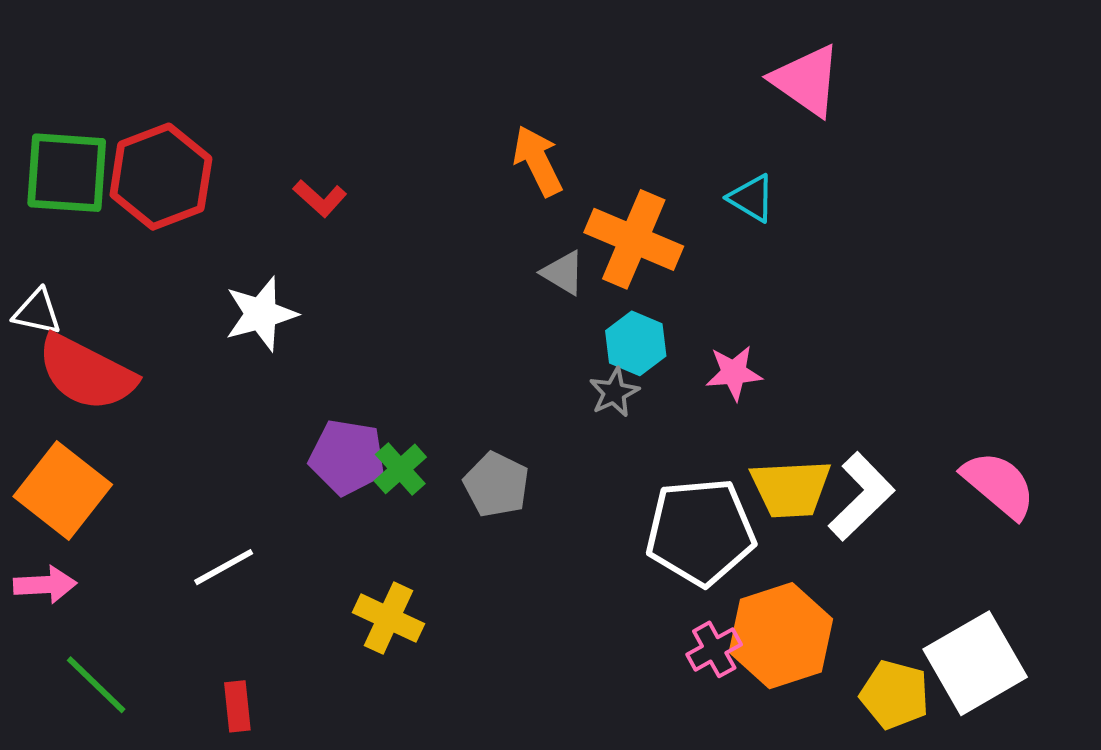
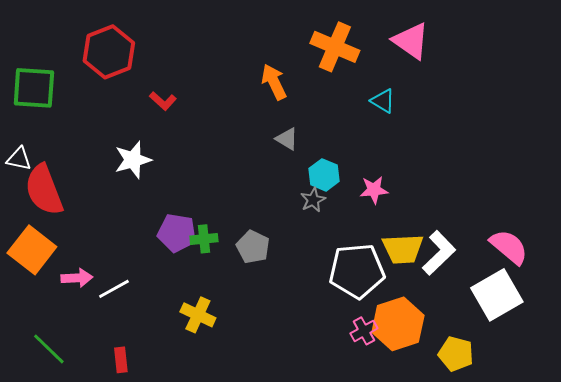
red hexagon: (161, 177) -> (109, 52), moved
orange cross: (634, 239) -> (335, 47), moved
red semicircle: (86, 373) -> (44, 190), turned 42
green cross: (400, 469) -> (204, 239), turned 36
pink arrow: (45, 585) -> (77, 278), moved
white square: (975, 663) -> (497, 295), moved

